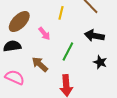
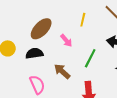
pink semicircle: (15, 77) -> (37, 85), turned 42

